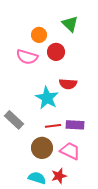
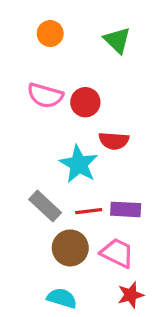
orange circle: (39, 35) -> (50, 34), moved
red circle: (56, 52) -> (85, 102), moved
gray rectangle: (14, 120) -> (45, 206), moved
red star: (59, 176) -> (131, 295), moved

